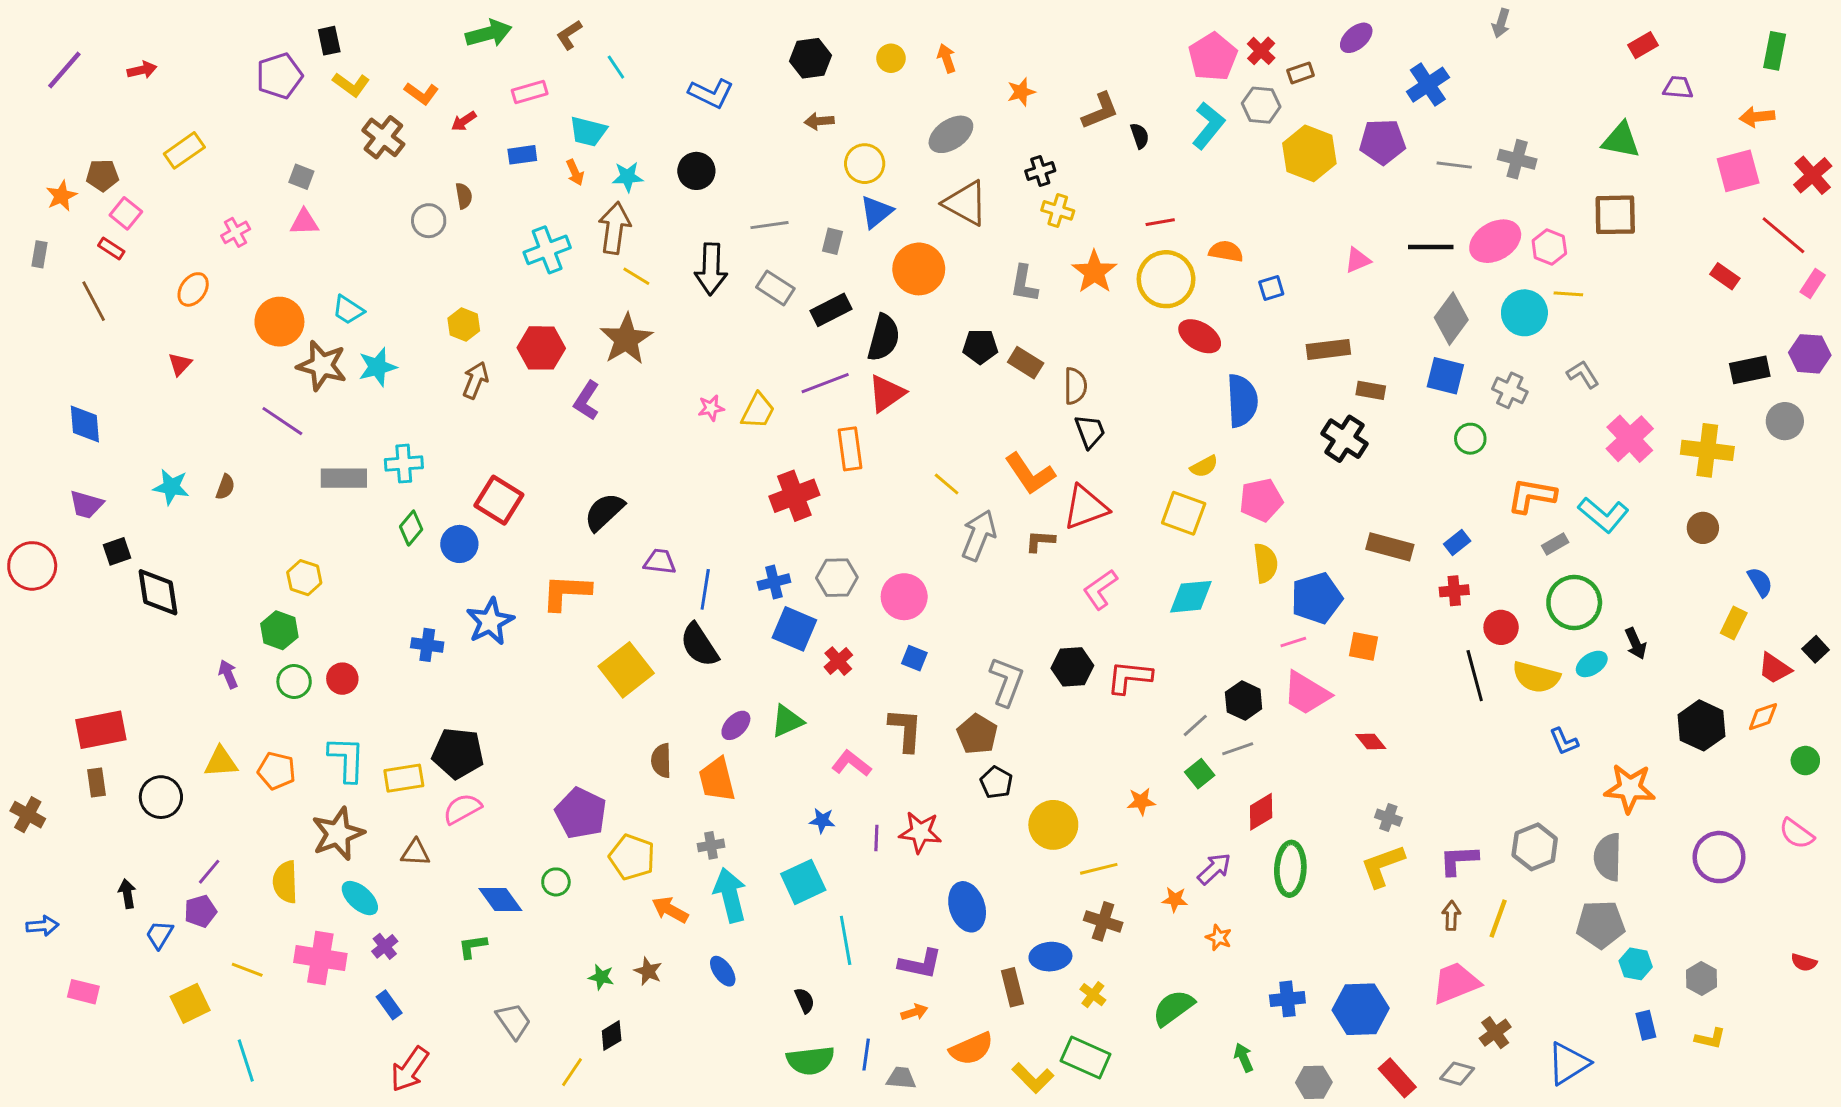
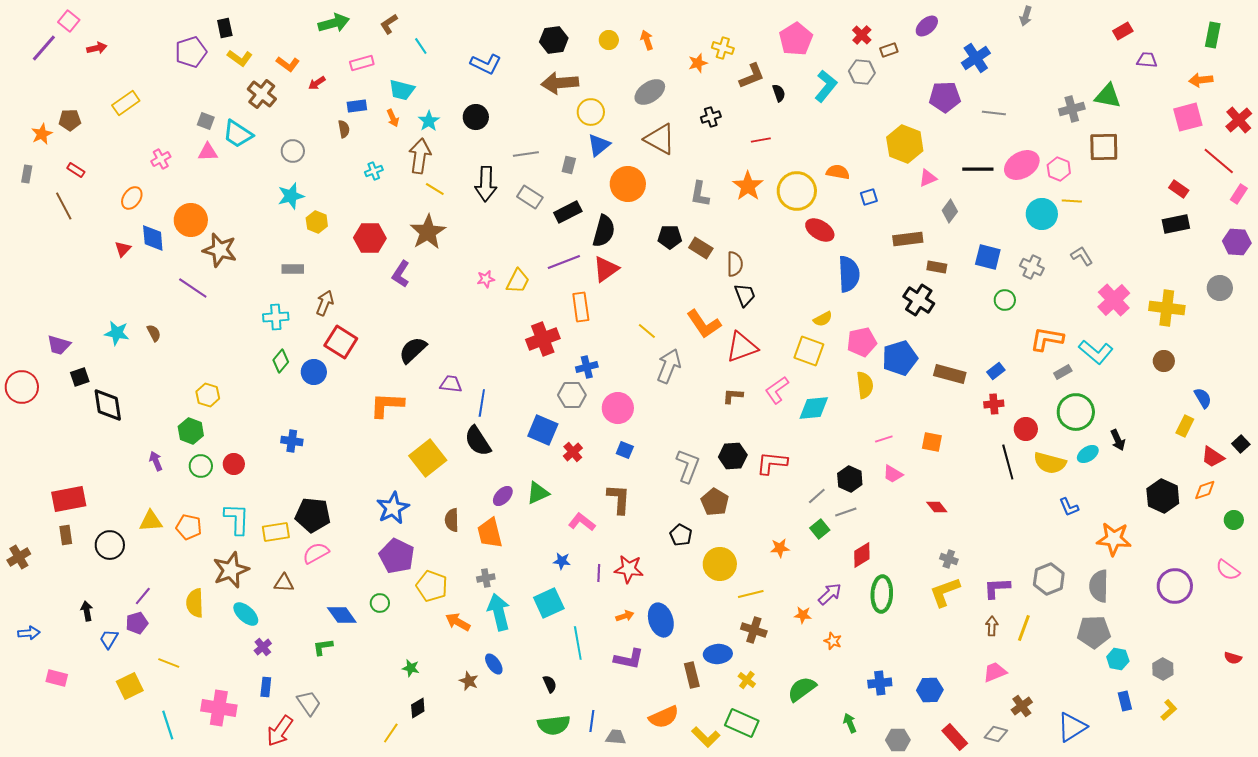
pink pentagon: (1213, 57) -> (796, 39), moved
brown arrow: (819, 121) -> (560, 83), size x1.8
yellow hexagon: (1309, 153) -> (905, 144), moved
gray cross: (1517, 159) -> (1072, 109), moved, turned -30
cyan star: (628, 177) -> (429, 121), turned -30
brown semicircle: (464, 196) -> (344, 129), moved
yellow cross: (1058, 210) -> (723, 48), moved
pink square: (126, 213) -> (69, 21), moved
red line: (1160, 222) -> (761, 140), moved
cyan cross: (547, 250) -> (374, 171), size x0.6
cyan trapezoid: (348, 310) -> (238, 134), moved, size x1.4
gray diamond: (1451, 319) -> (950, 211), moved, size x0.7
cyan star: (377, 367) -> (291, 196), moved
black rectangle: (1750, 370) -> (1176, 224), moved
brown arrow: (475, 380) -> (325, 303), moved
blue diamond: (85, 424) -> (153, 238), moved
gray rectangle: (344, 478) -> (293, 269), moved, size x0.7
brown semicircle: (225, 487) -> (154, 333), turned -48
brown L-shape: (1040, 541) -> (733, 396), moved
blue cross: (774, 582) -> (587, 367), moved
pink L-shape: (1100, 589) -> (777, 390), moved
blue pentagon: (1317, 598) -> (900, 358), moved
blue star: (490, 622) -> (393, 508), moved
pink trapezoid: (1306, 693) -> (893, 474), size x0.6
brown pentagon: (977, 734) -> (715, 502), moved
brown cross: (28, 815) -> (19, 557), turned 30
pink cross: (320, 958) -> (219, 708), moved
brown star: (648, 971) -> (469, 681), moved
pink trapezoid: (1456, 983) -> (995, 672), size x0.7
blue rectangle: (389, 1005) -> (266, 687), turned 42
blue hexagon: (1361, 1009) -> (930, 690), size x0.7
orange arrow: (914, 1012) -> (625, 616), moved
gray trapezoid: (514, 1021) -> (309, 703), moved
yellow L-shape: (1710, 1038) -> (1169, 710), turned -55

